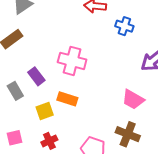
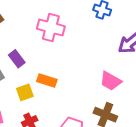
pink cross: (72, 61) -> (51, 27), moved

